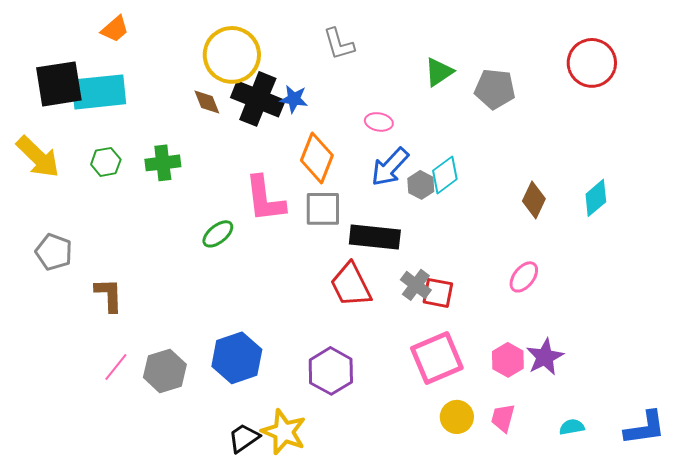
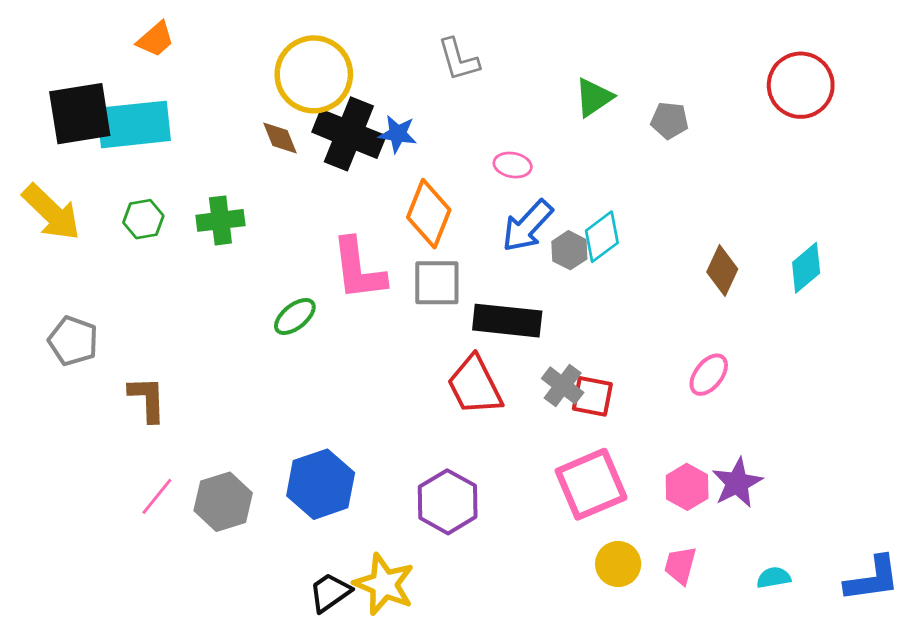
gray pentagon: (495, 89) -> (669, 120), size x0.7

